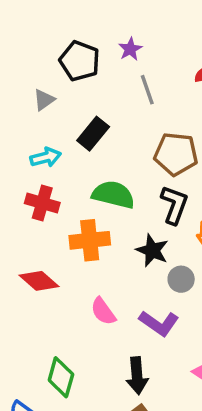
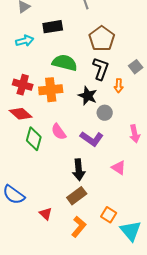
black rectangle: (93, 134) -> (53, 27), turned 42
brown pentagon: (176, 154) -> (102, 39), turned 30
red cross: (42, 203) -> (23, 85), moved
green diamond: (61, 377) -> (34, 139), moved

